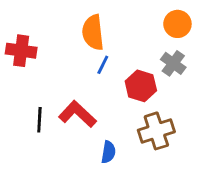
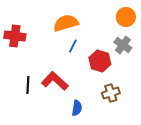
orange semicircle: (93, 32) -> (66, 23), turned 80
brown cross: (156, 131) -> (111, 93), size x0.7

